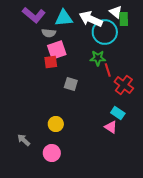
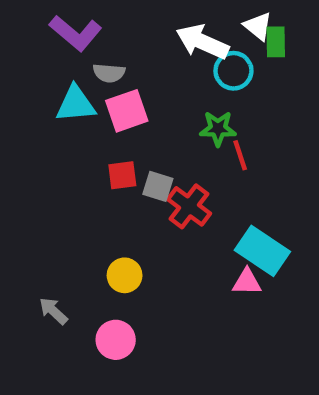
cyan triangle: (64, 18) -> (76, 104), moved
cyan circle: (105, 32) -> (233, 71), size x0.7
red square: (51, 62) -> (122, 175), moved
red cross: (124, 85) -> (189, 206), moved
cyan rectangle: (118, 113) -> (262, 251), size x1.6
pink triangle: (111, 127) -> (247, 282), turned -32

